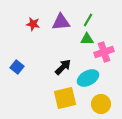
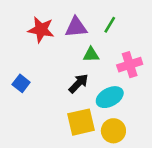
red star: (33, 24) -> (41, 30), size x1.5
green triangle: (87, 39) -> (91, 55), moved
yellow circle: (101, 104) -> (113, 131), moved

